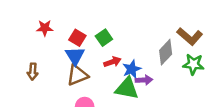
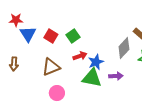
red star: (45, 28) -> (16, 20), moved
blue triangle: (75, 56) -> (28, 34), moved
purple arrow: (144, 80) -> (116, 76), moved

